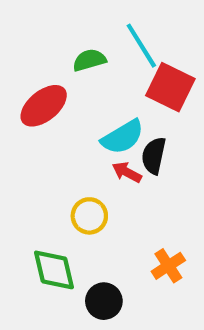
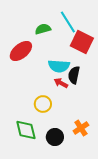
cyan semicircle: (123, 137) -> (59, 66), turned 35
black circle: (104, 301) -> (55, 137), moved

